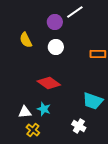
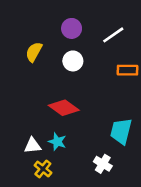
white line: (75, 12) -> (113, 35), moved
yellow semicircle: (26, 40) -> (34, 52), turned 56
cyan trapezoid: (93, 101) -> (121, 131), turned 85

